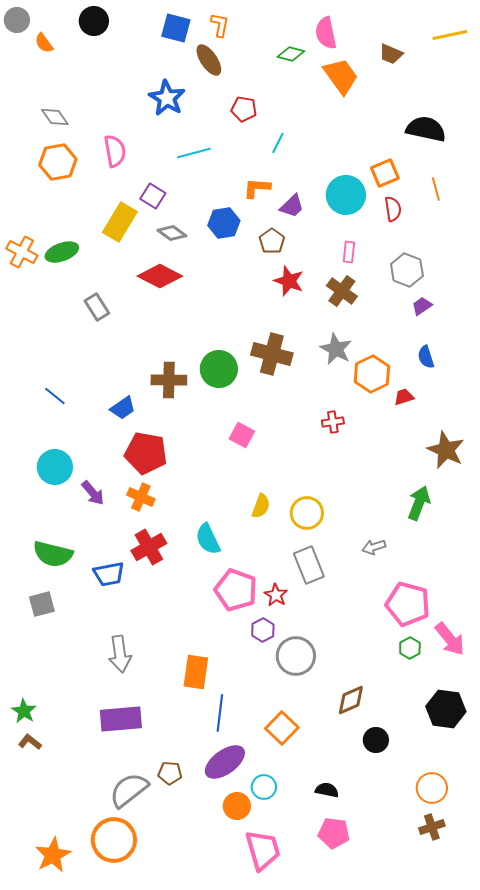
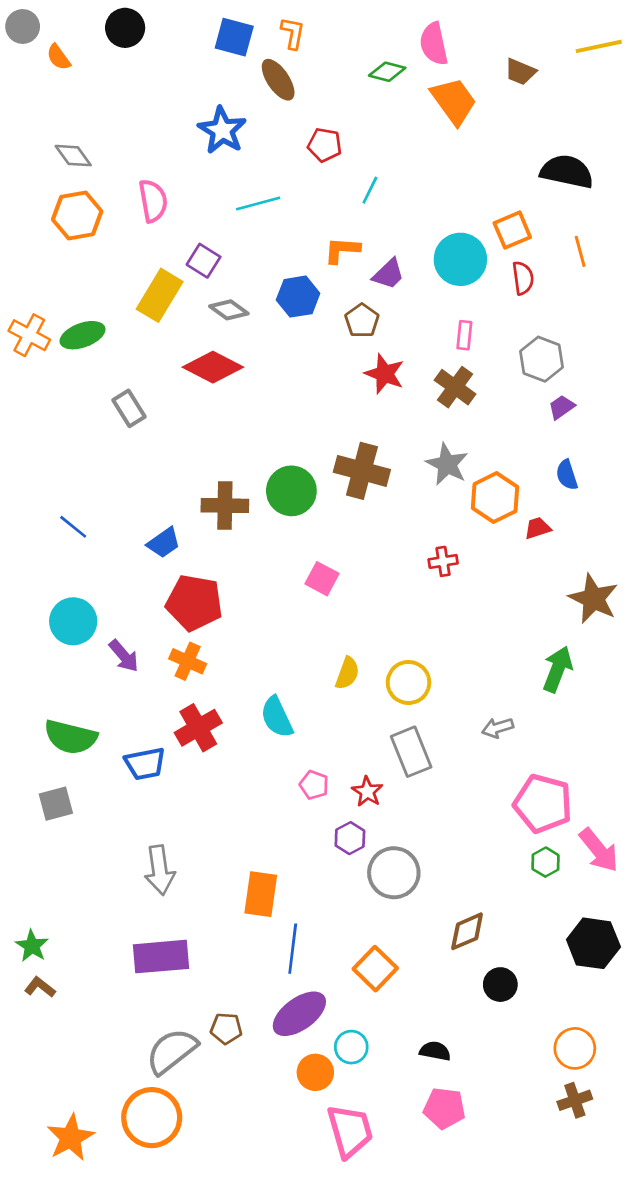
pink pentagon: (236, 590) -> (314, 785), size x0.5

